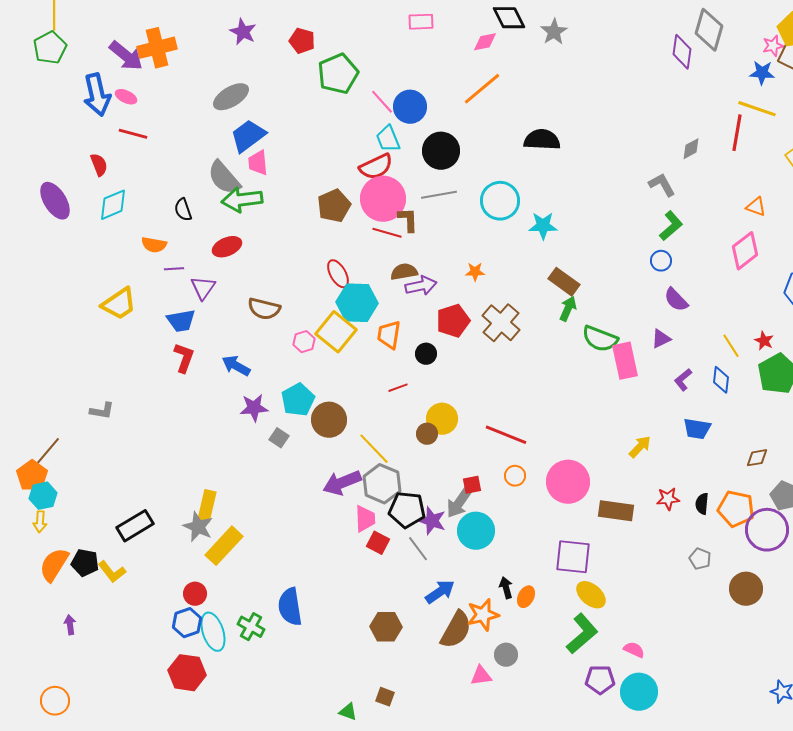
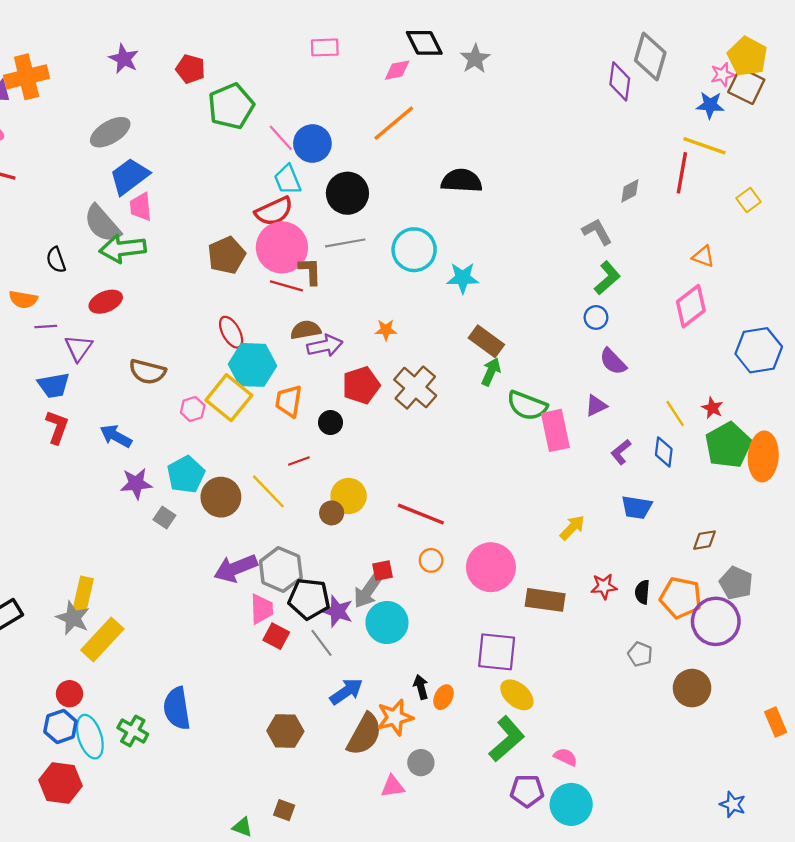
yellow line: (374, 449) -> (268, 491), moved

